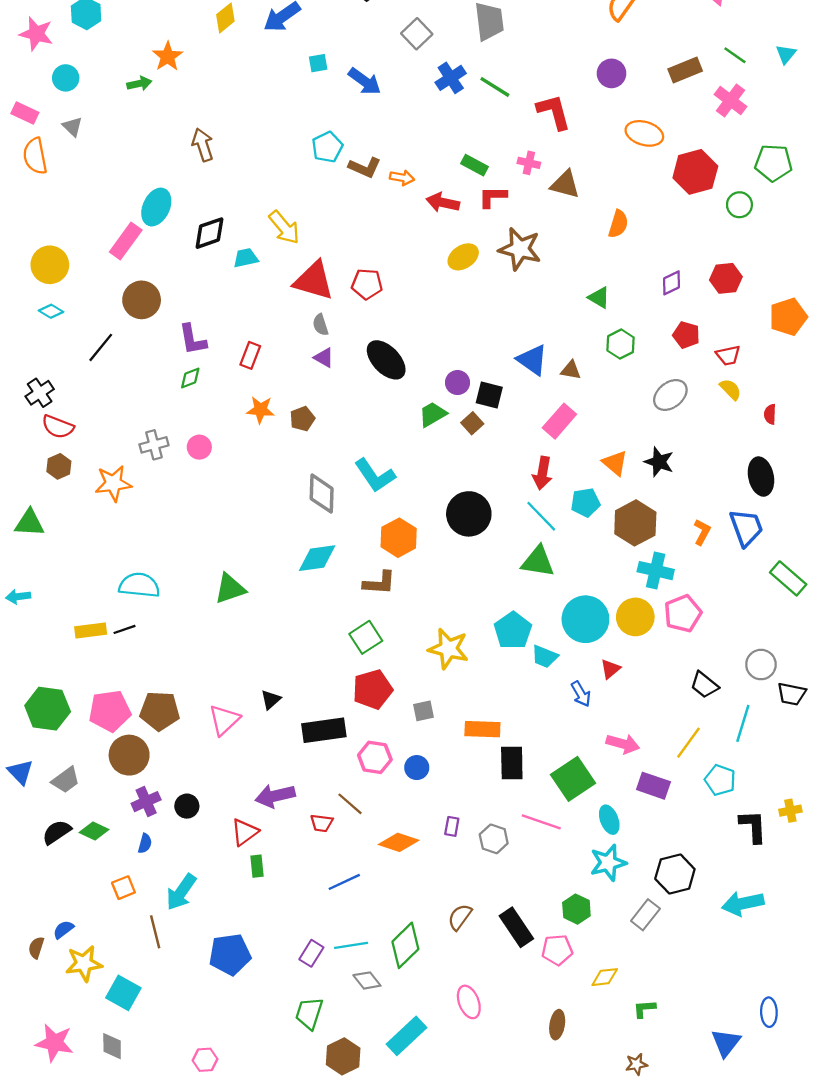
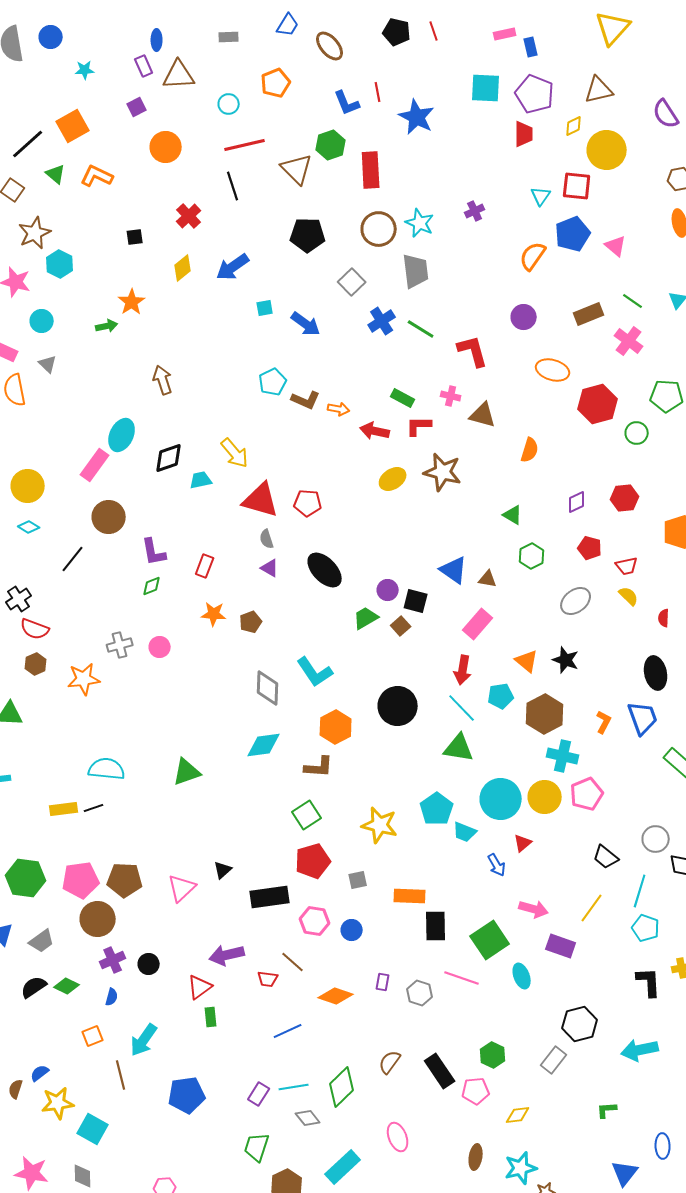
cyan pentagon: (720, 780) -> (646, 928), moved
cyan star: (608, 863) -> (521, 1168), moved
green L-shape: (644, 1009) -> (607, 1110), moved

